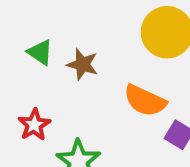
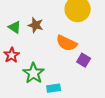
green triangle: (40, 52) -> (15, 27), moved

